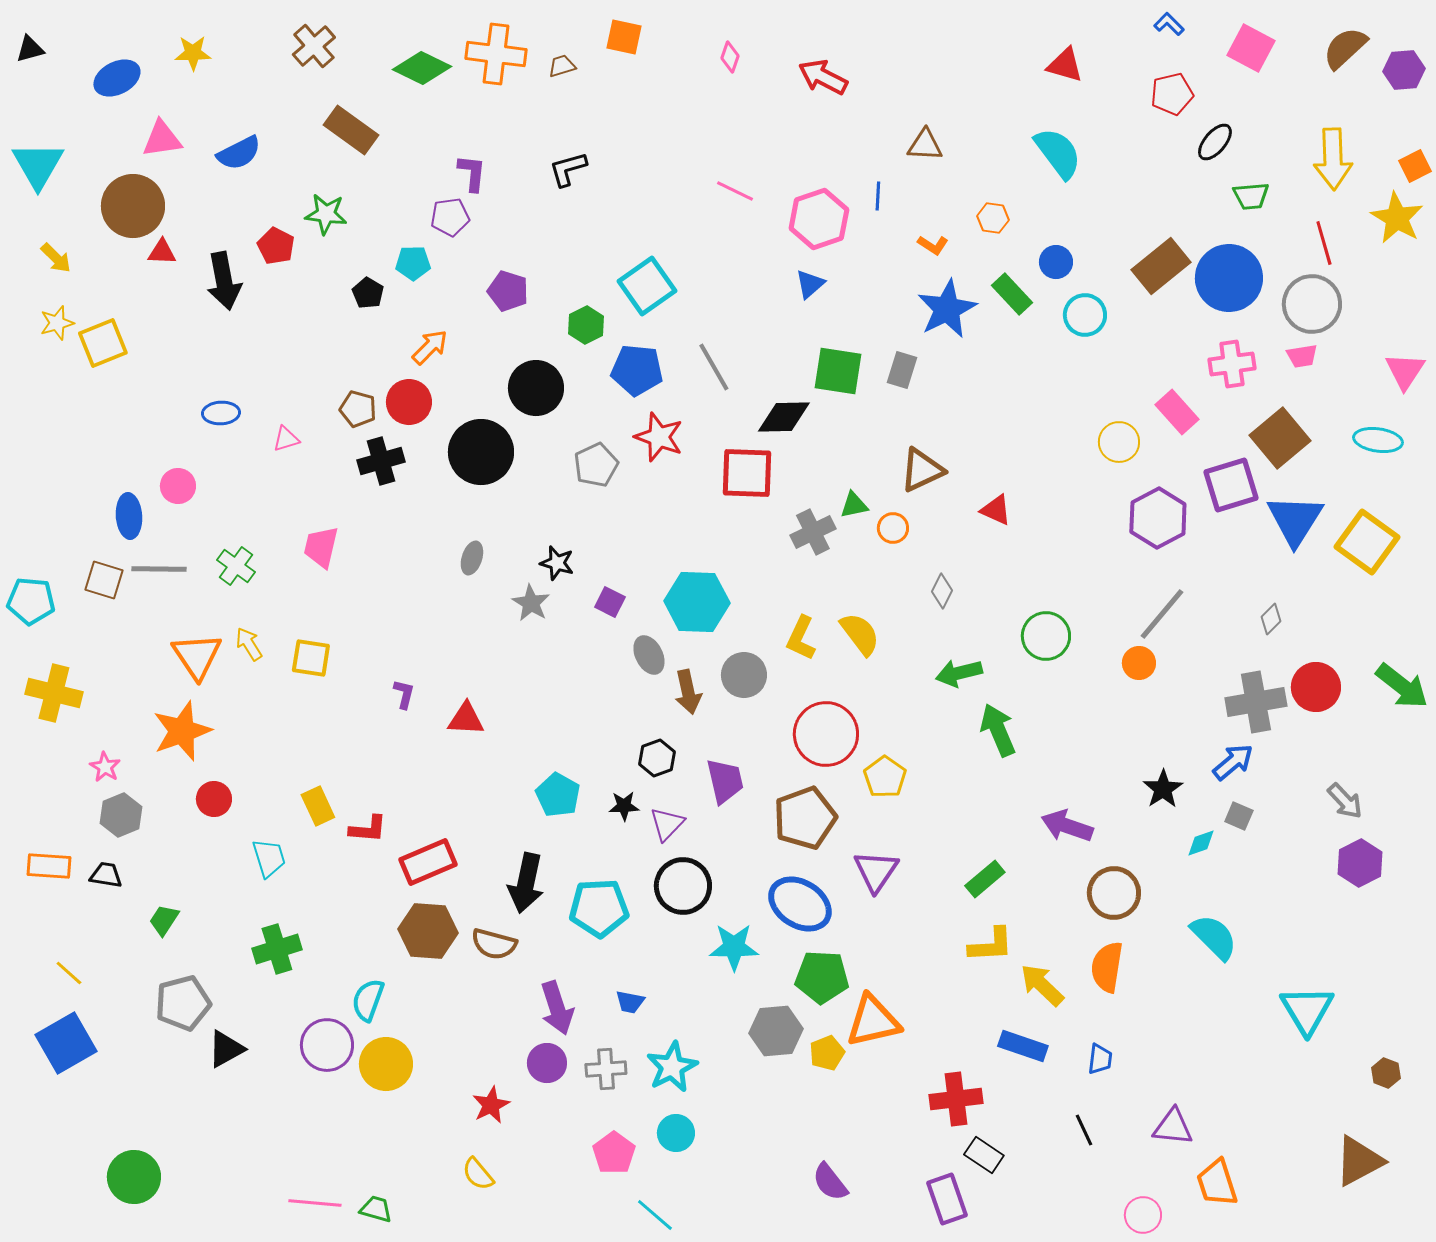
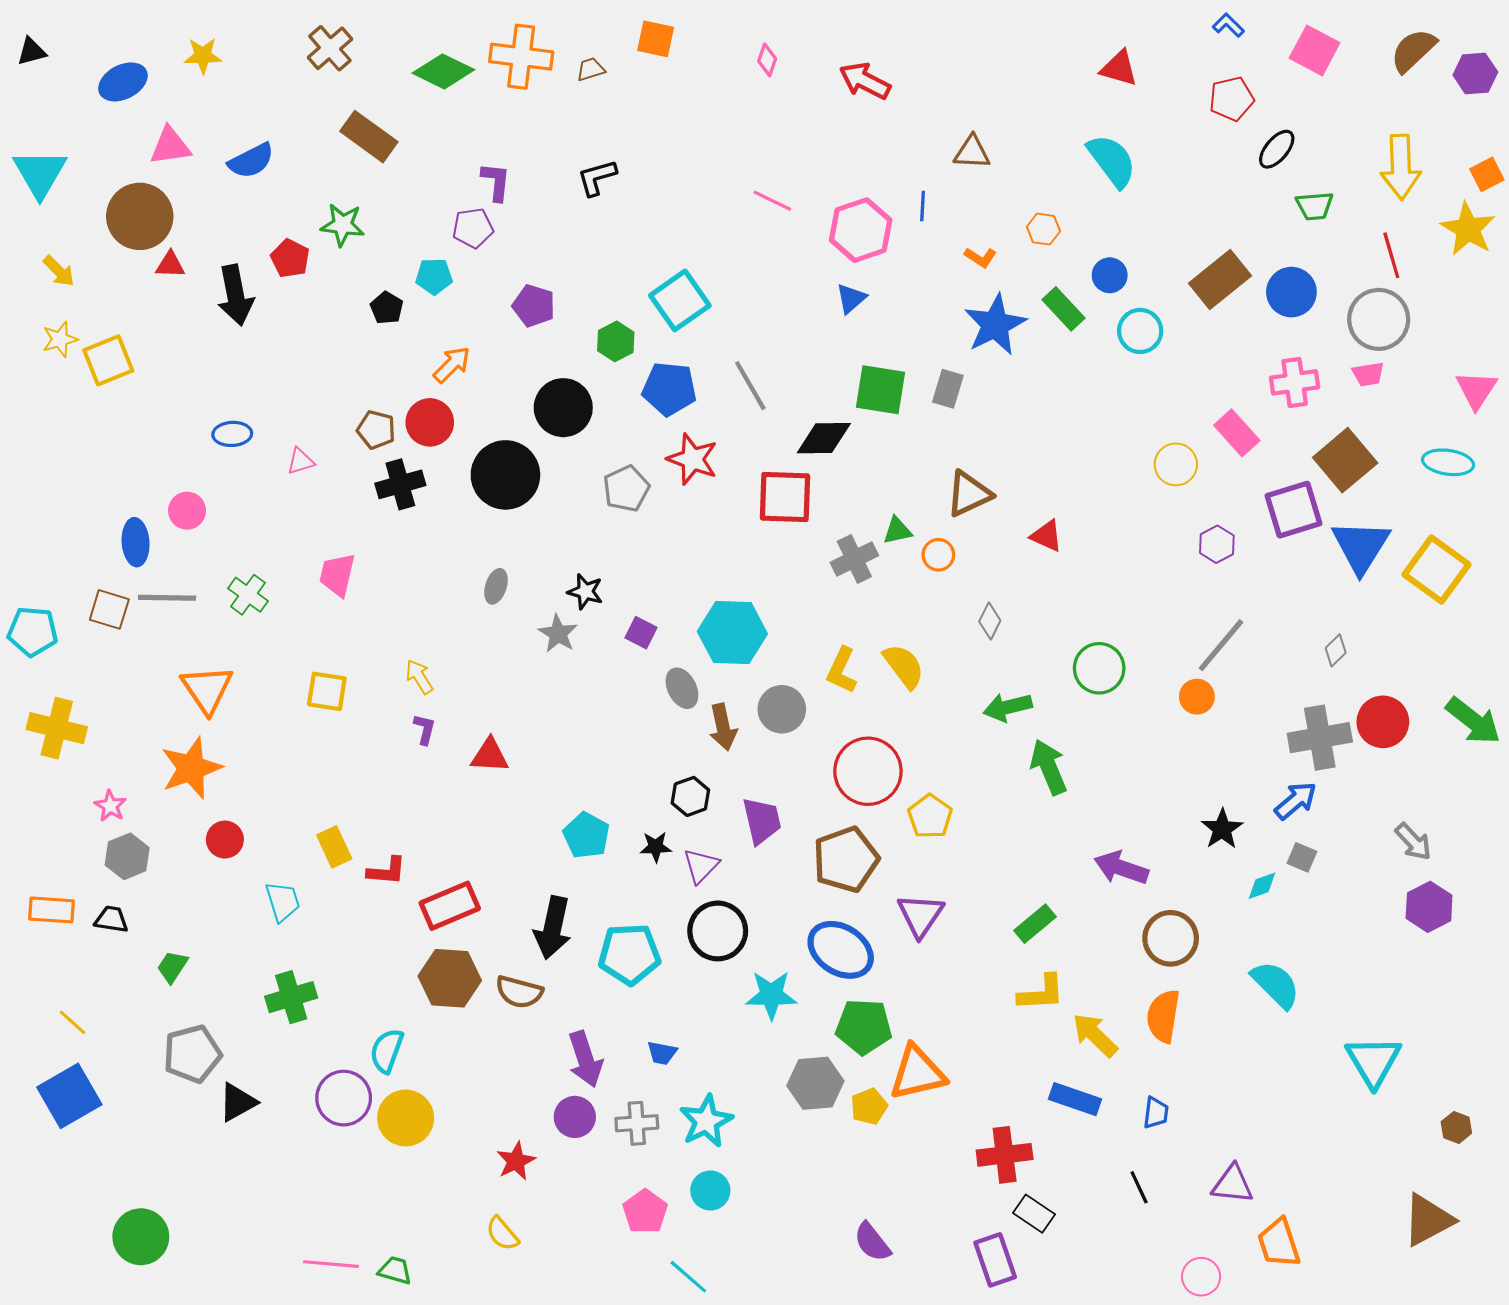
blue circle: (1229, 278) -> (1291, 292), size x0.7
purple hexagon: (1158, 518) -> (1217, 544), size x0.6
yellow arrow: (249, 644) -> (419, 677), moved

